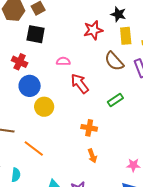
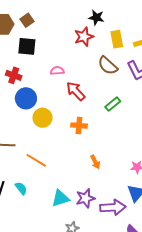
black star: (118, 14) -> (96, 18), moved
orange cross: (89, 128) -> (79, 126), moved
cyan semicircle: (16, 175) -> (21, 188), turned -40

